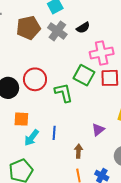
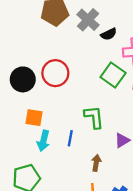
black semicircle: (83, 28) -> (109, 34), moved
green L-shape: (64, 93) -> (94, 117), moved
cyan arrow: (32, 138) -> (43, 141), turned -30

